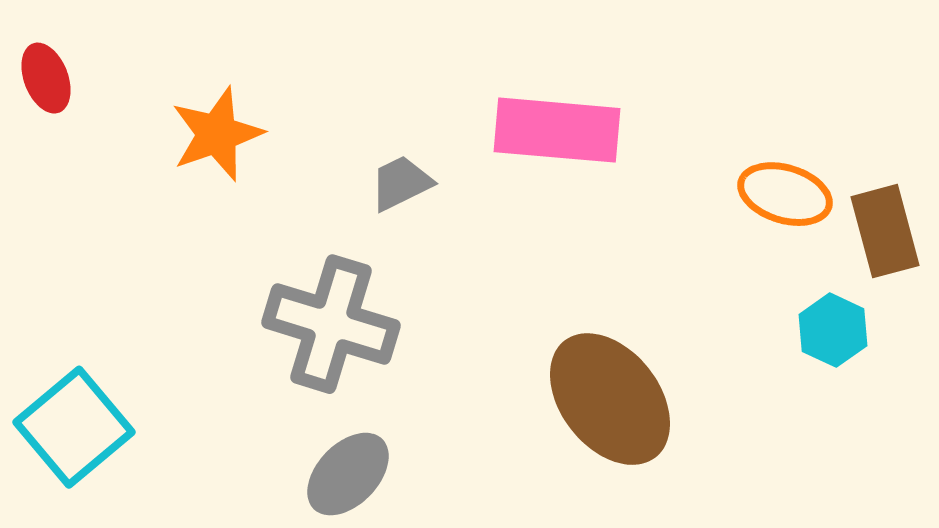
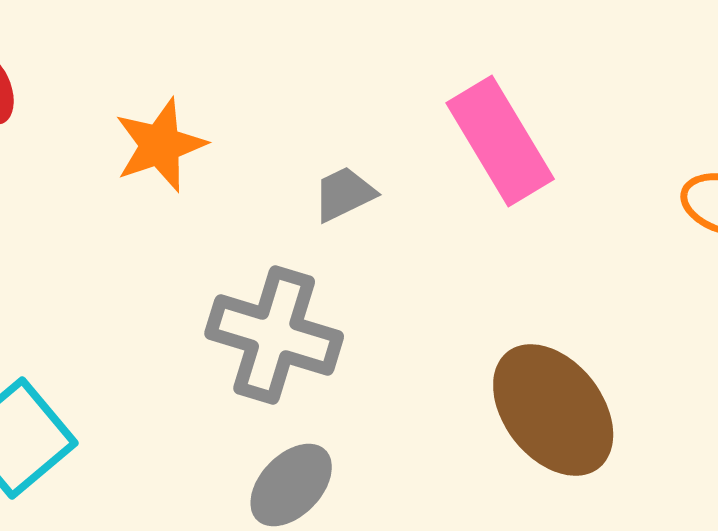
pink rectangle: (557, 130) -> (500, 141), turned 54

